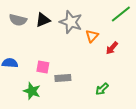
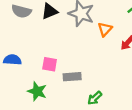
green arrow: (102, 89) -> (95, 98), moved

